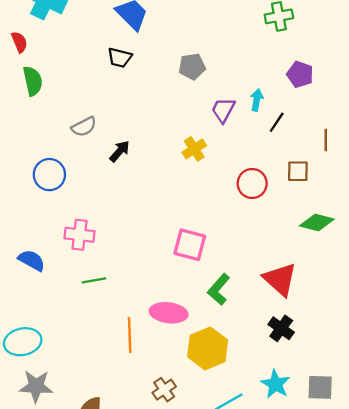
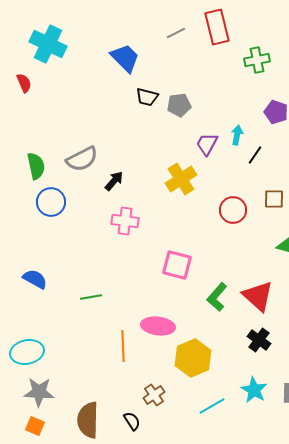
black trapezoid: (120, 58) -> (147, 97), moved
green semicircle: (33, 81) -> (36, 166), moved
gray semicircle: (84, 127) -> (82, 159), size x1.4
yellow cross: (194, 149) -> (181, 179), size x1.4
pink cross: (79, 235) -> (125, 221), moved
green L-shape: (219, 289) -> (217, 297), moved

